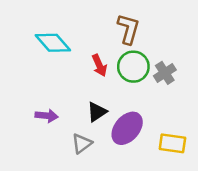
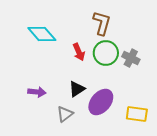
gray cross: (165, 73) -> (131, 58), turned -30

